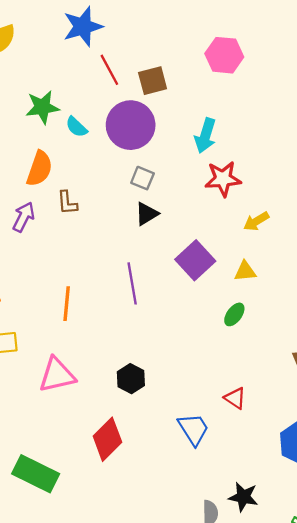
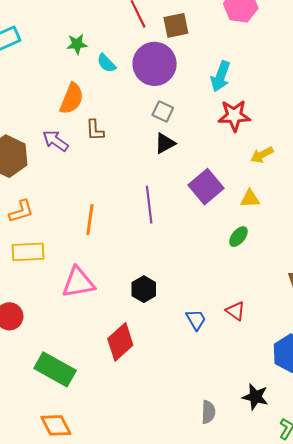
green star: (42, 107) -> (77, 44), size x0.7
purple arrow: (24, 217) -> (56, 141), turned -84
blue trapezoid: (193, 429) -> (196, 320), moved, size x0.7
black star: (243, 497) -> (255, 397), moved

